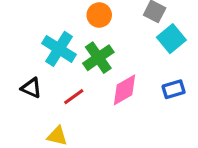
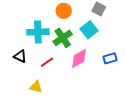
cyan square: (171, 39) -> (89, 30), moved
cyan cross: (59, 49) -> (38, 32), turned -35

